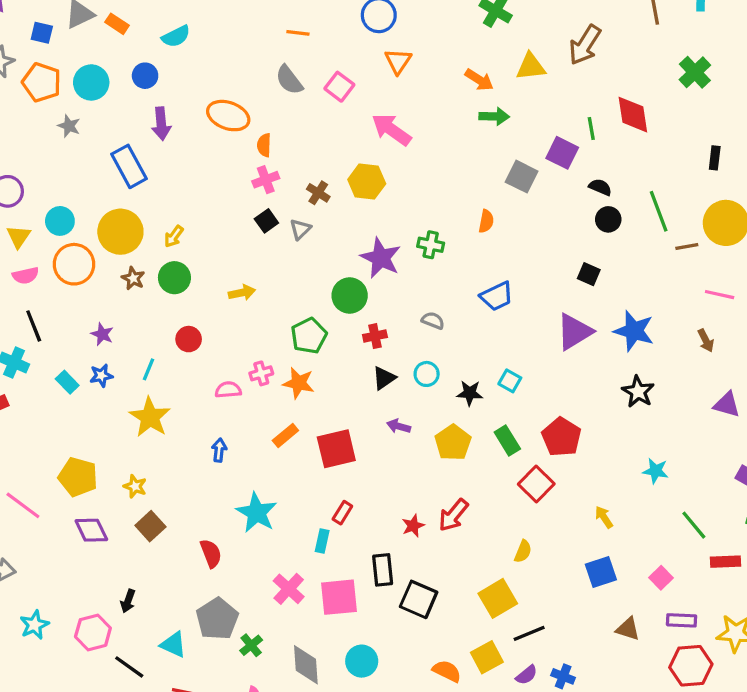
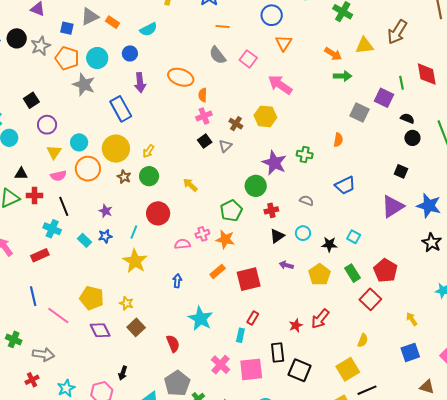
gray star: (69, 126) -> (84, 85), size x1.6
yellow arrow: (242, 293) -> (190, 185), turned -126
red circle: (189, 339) -> (158, 213), size x1.5

